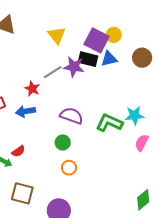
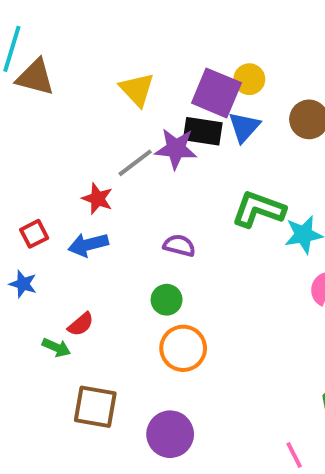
blue triangle: (109, 59) -> (244, 127), turned -30
purple semicircle: (71, 116) -> (179, 246), size x0.7
green L-shape: (109, 123) -> (259, 209), moved
orange circle: (69, 168) -> (183, 348), size x1.5

